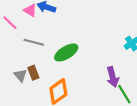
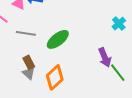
gray triangle: (20, 75) -> (29, 73), moved

